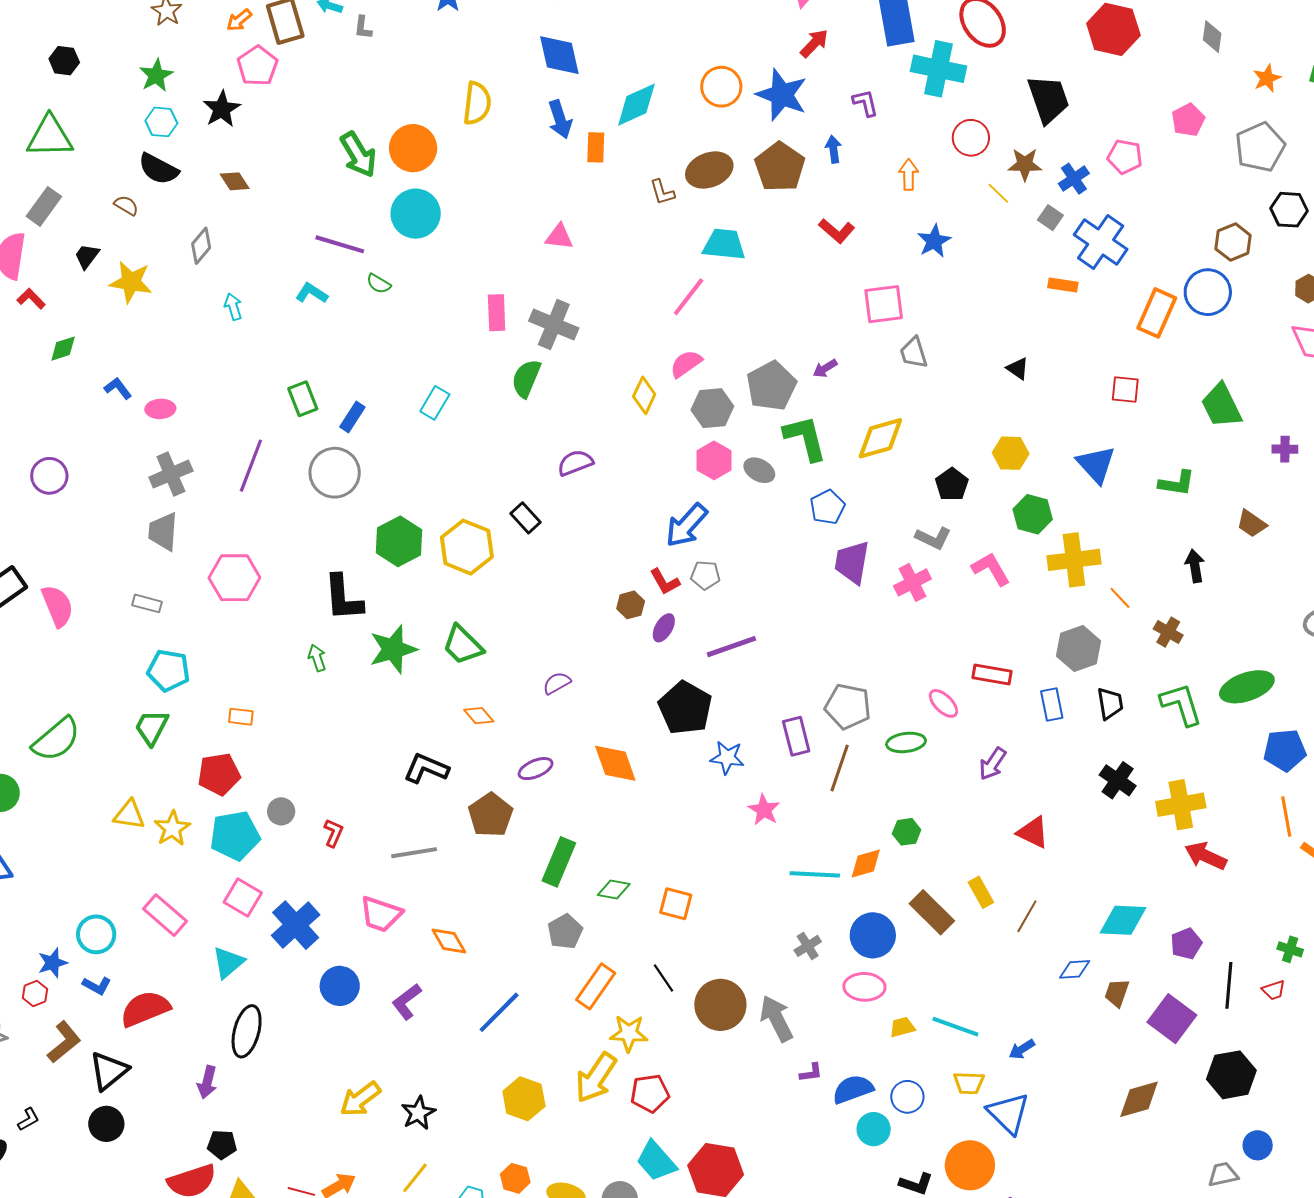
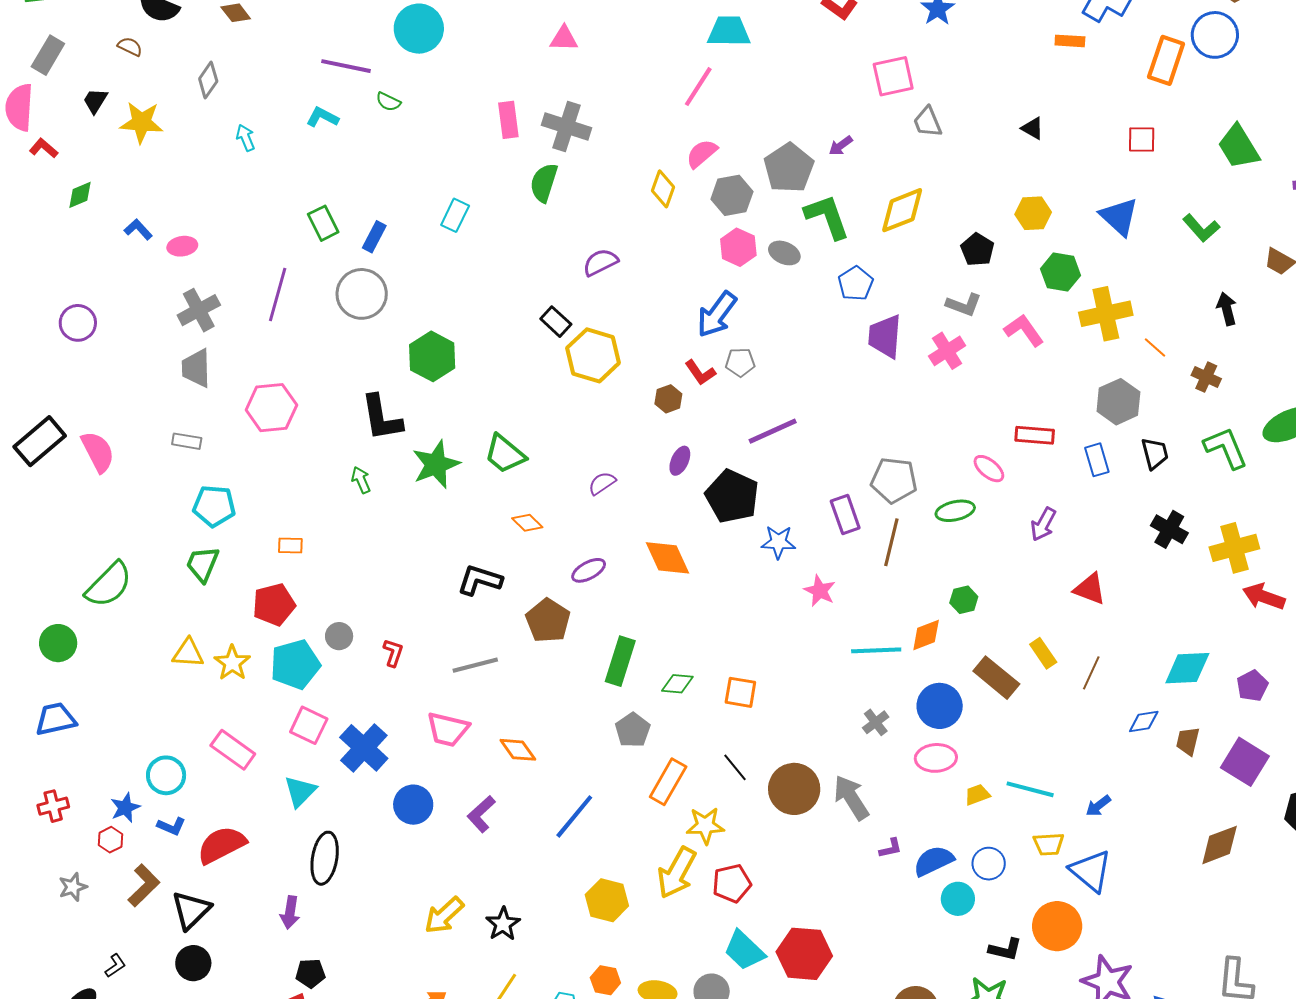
green L-shape: (1177, 483) -> (1201, 228), turned 45
yellow hexagon: (467, 547) -> (593, 355), moved
purple ellipse: (664, 628) -> (680, 461), moved

